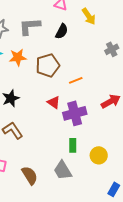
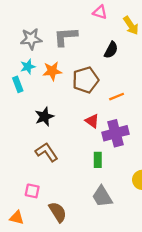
black semicircle: (62, 31) -> (111, 50), moved
green rectangle: (73, 145) -> (98, 160), moved
brown semicircle: (30, 175) -> (58, 212), moved

